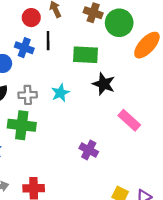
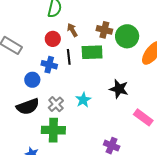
green rectangle: (85, 55) -> (92, 52), moved
gray cross: (28, 95) -> (56, 104), turned -35

